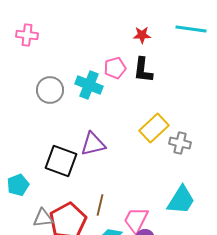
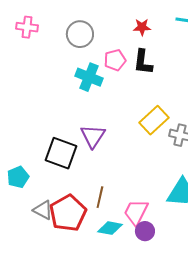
gray circle: (50, 90) -> (80, 34), moved
purple triangle: (93, 144) -> (93, 136), turned -44
gray triangle: (43, 218) -> (43, 210), turned 35

